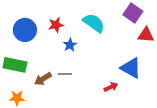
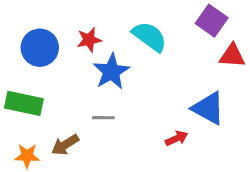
blue star: (70, 45) -> (111, 72), size x1.6
brown arrow: (43, 79) -> (65, 145), moved

